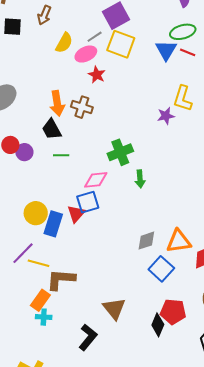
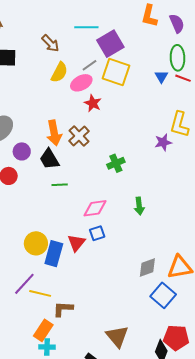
brown arrow: (44, 15) -> (50, 43), moved, turned -66
green ellipse: (183, 32) -> (178, 58), turned -75
blue triangle: (166, 50) -> (161, 77), size x0.6
brown cross: (82, 107) -> (79, 136), turned 30
purple circle: (24, 152) -> (22, 151), moved
green cross: (120, 152) -> (116, 163), moved, size x0.7
blue square: (88, 202) -> (97, 233), moved, size x0.7
brown L-shape: (61, 279) -> (63, 309), size x0.7

